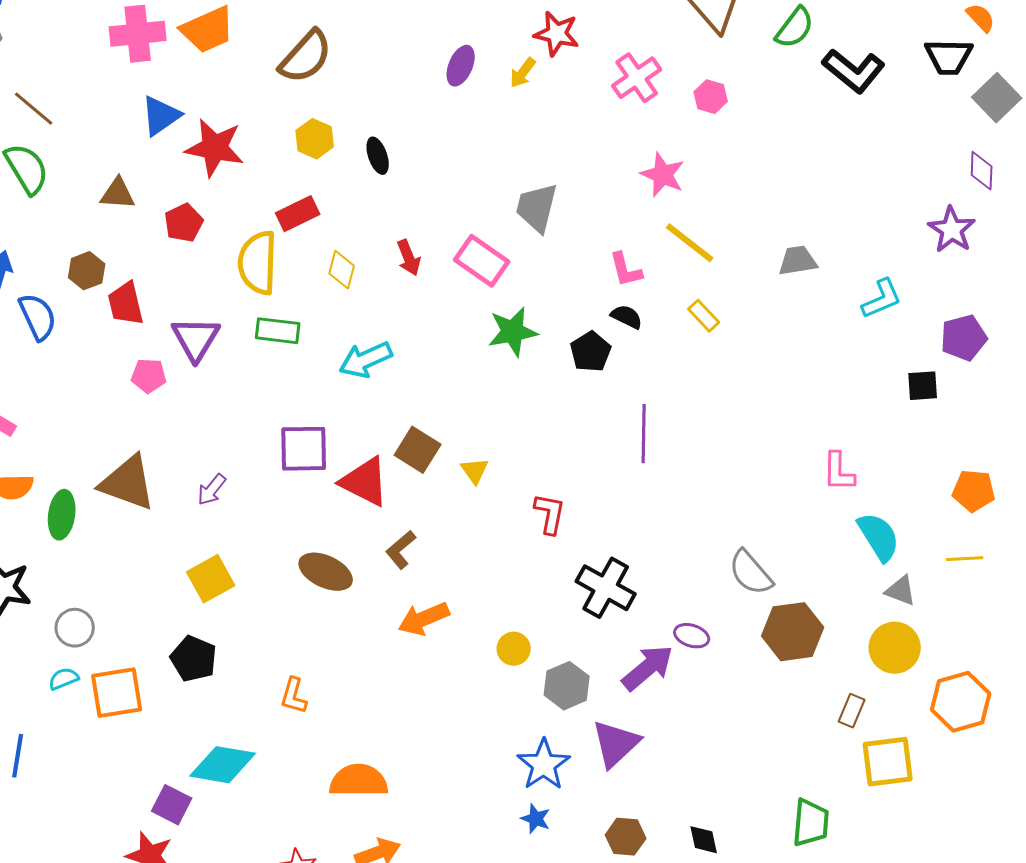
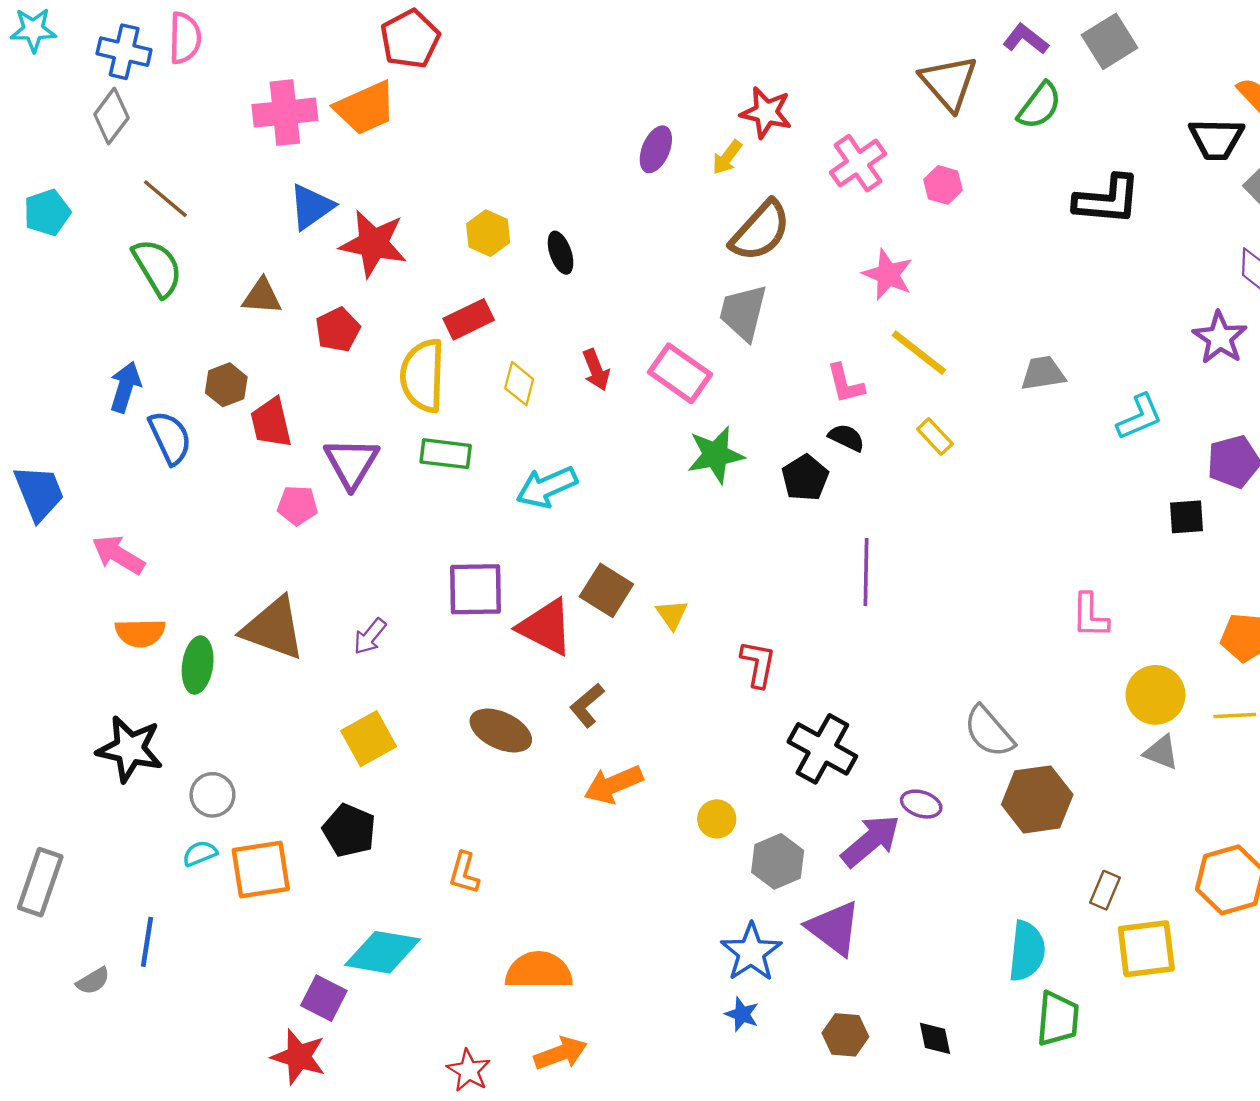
brown semicircle: (306, 57) -> (760, 231), moved
black L-shape: (854, 71) -> (1107, 200), moved, turned -34
cyan semicircle: (879, 537) -> (1027, 951), moved, turned 38
yellow circle: (895, 648) -> (1155, 695), moved
purple triangle: (616, 744) -> (834, 928), turned -40

